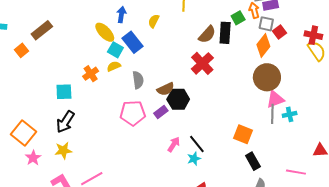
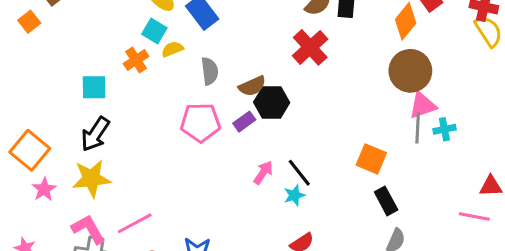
cyan square: (115, 50) -> (154, 31), moved
yellow star: (63, 150) -> (91, 179), size x1.4
pink line: (296, 172) -> (474, 216), moved

